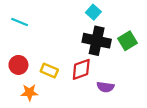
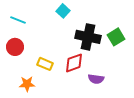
cyan square: (93, 12) -> (63, 11), moved
red circle: (18, 65) -> (15, 47), moved

